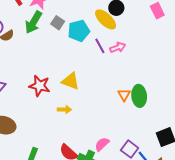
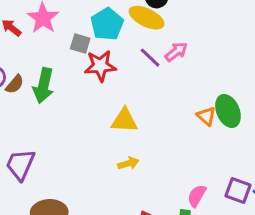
green arrow: (33, 22) -> (43, 86), moved
cyan pentagon: (79, 31) -> (107, 24), moved
red star: (40, 86) -> (100, 66), moved

